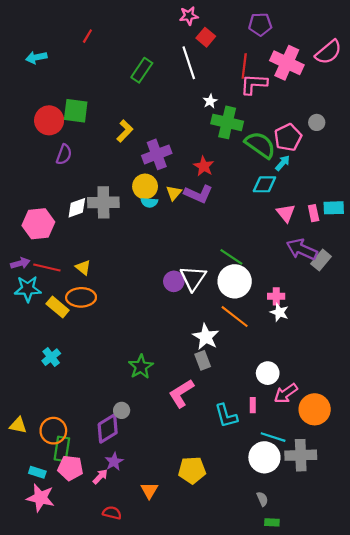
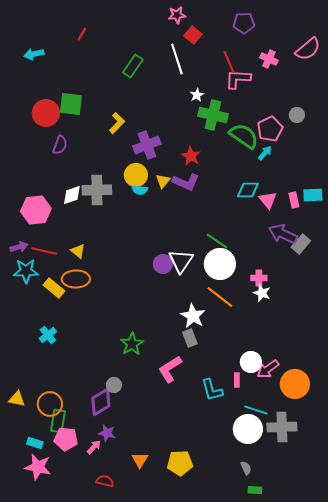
pink cross: (287, 63) -> (269, 59), size x0.6
red line: (244, 66) -> (229, 62), turned -30
cyan diamond: (264, 184) -> (248, 190), moved
white circle: (268, 373) -> (251, 362), moved
purple star: (114, 462) -> (107, 433), turned -30
yellow pentagon: (192, 470) -> (180, 463), moved

